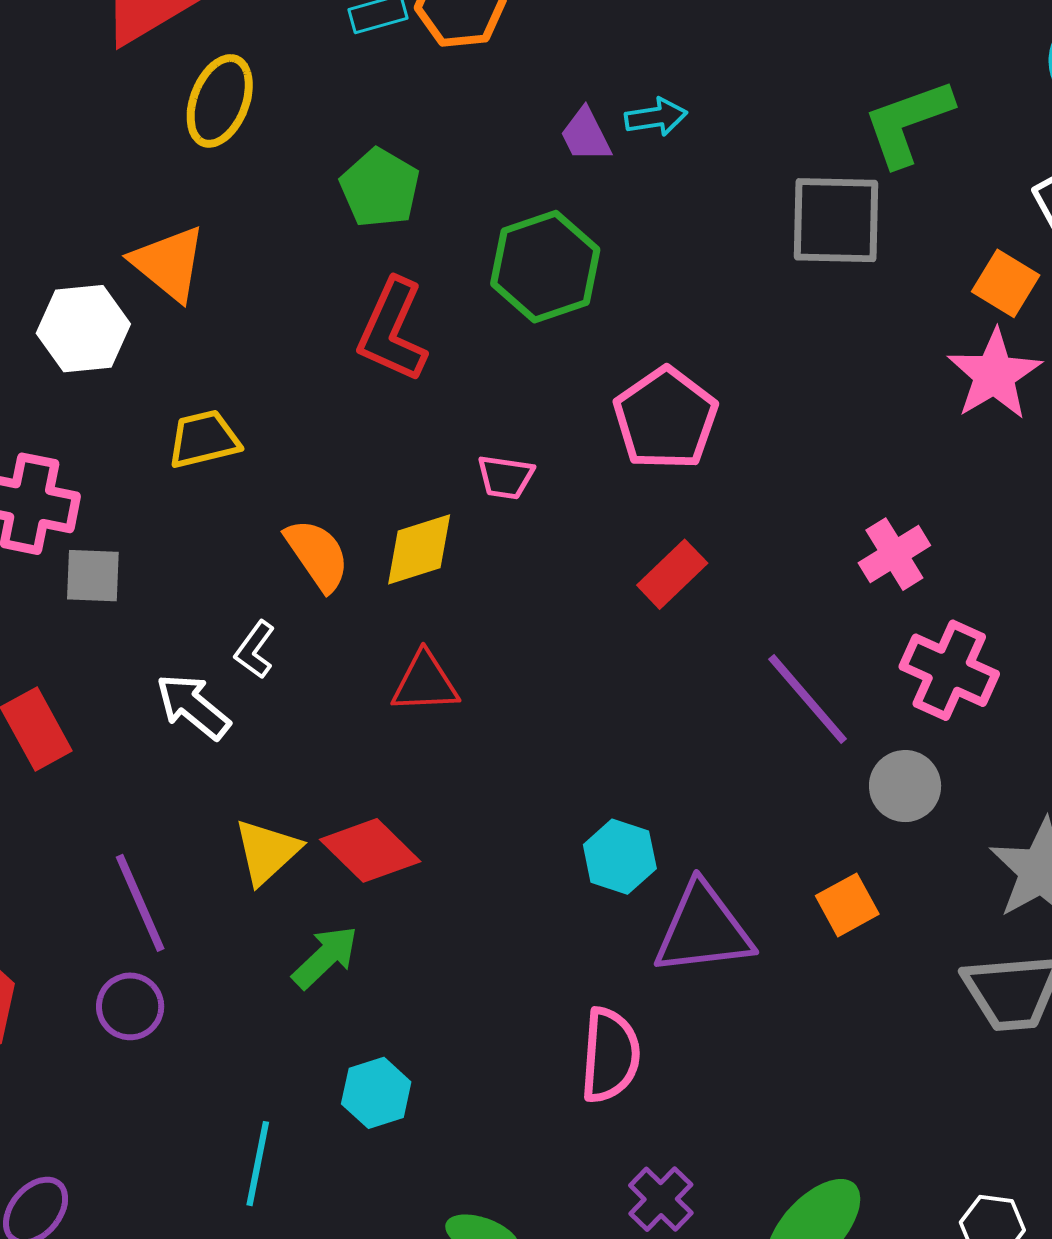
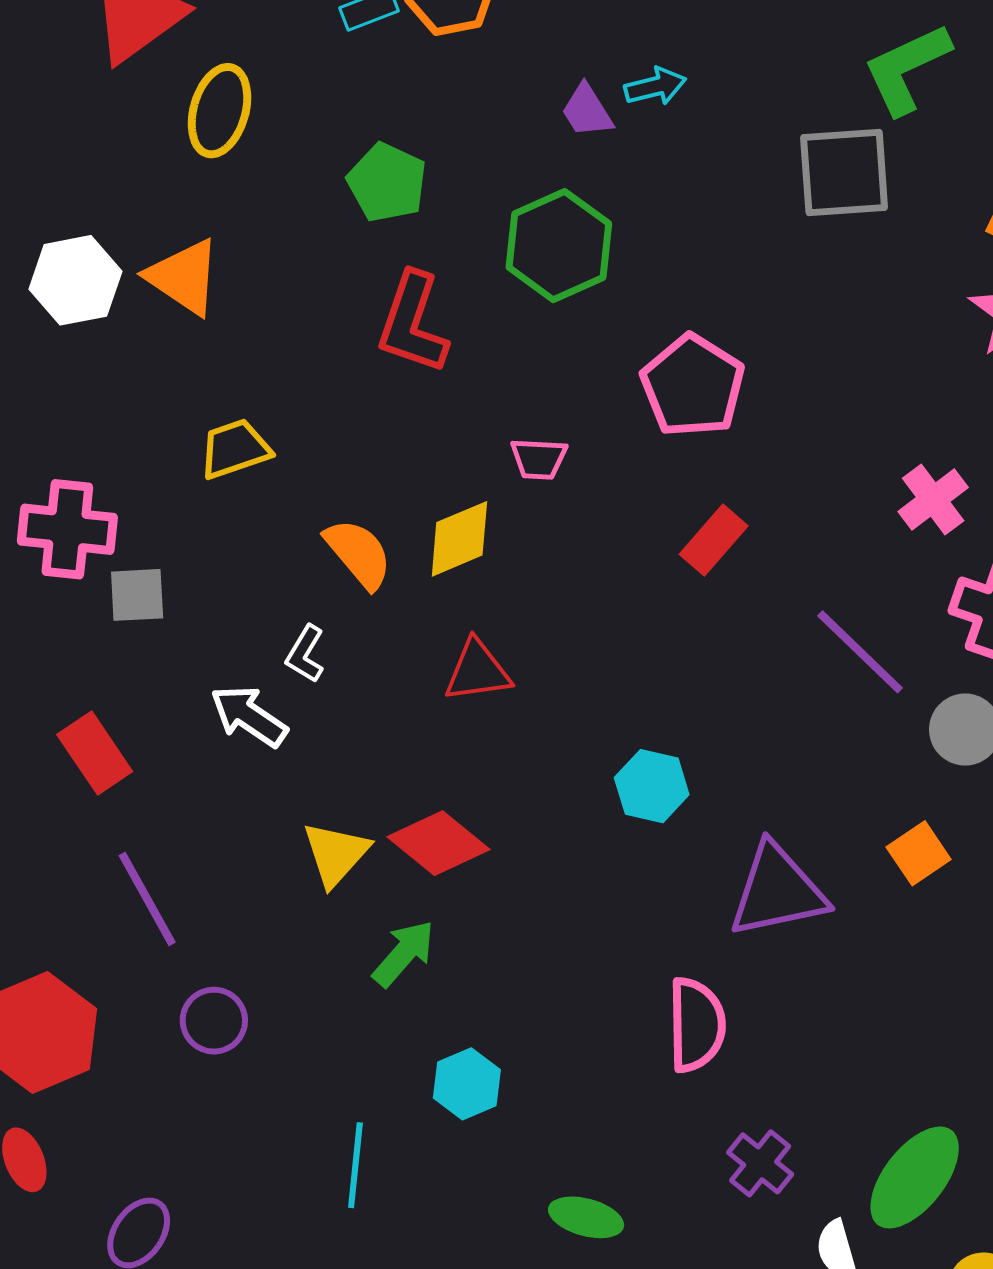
white hexagon: (83, 329) -> (75, 280), moved
cyan hexagon: (620, 857) -> (652, 786), moved
purple line: (140, 903) -> (147, 899), moved

